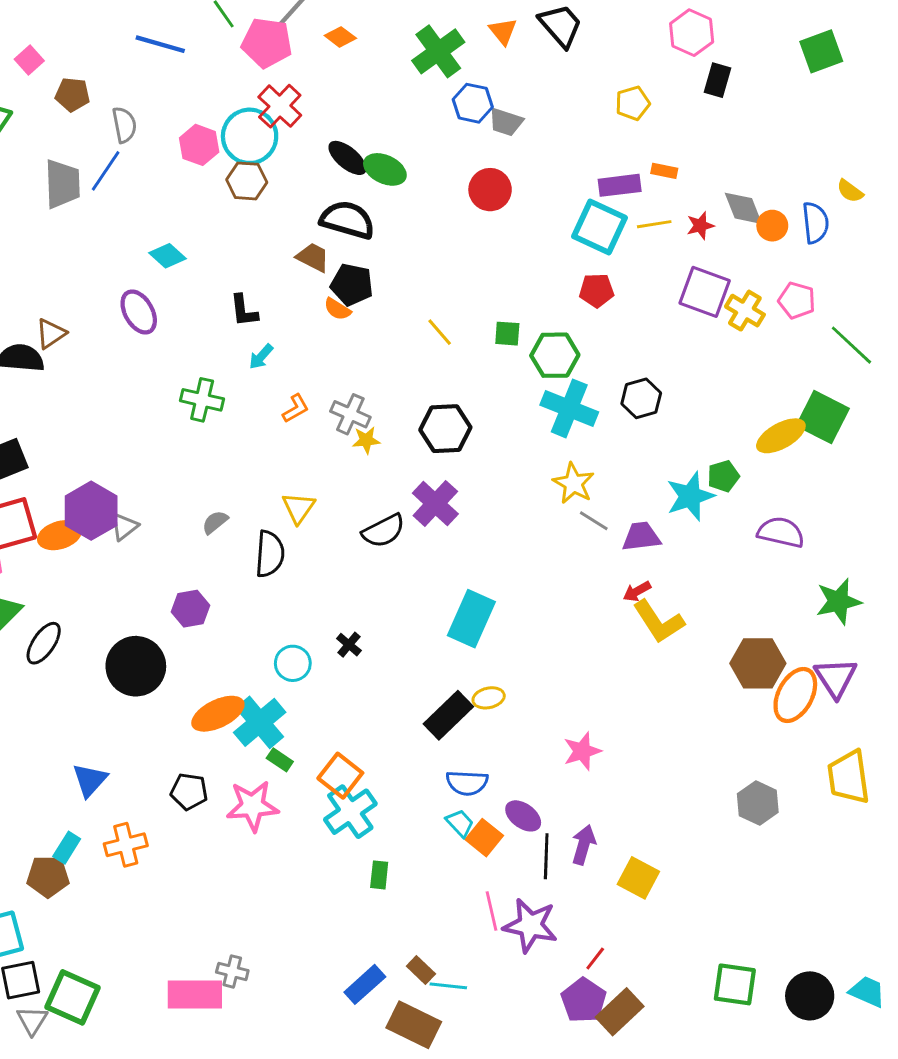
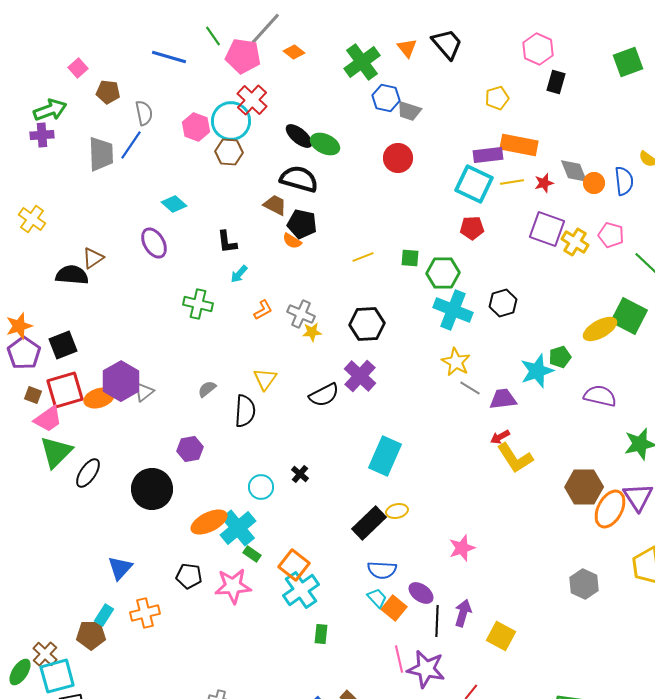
orange rectangle: (664, 171) -> (519, 145), size x2.0
yellow line: (440, 332) -> (363, 257), turned -70

